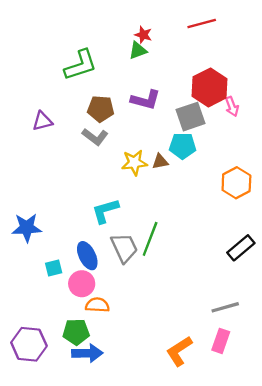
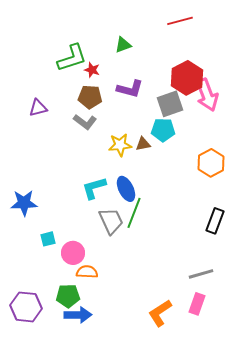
red star: (143, 35) -> (92, 70), moved
pink arrow: (232, 107) -> (207, 95), size x1.8
black rectangle: (241, 248) -> (215, 221), turned -30
blue ellipse: (87, 256) -> (126, 189), moved

